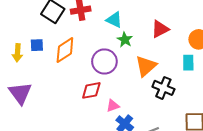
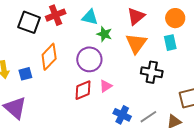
blue square: (37, 45) -> (25, 74), moved
orange triangle: (146, 66) -> (136, 43), moved
pink triangle: (113, 106) -> (106, 86), moved

